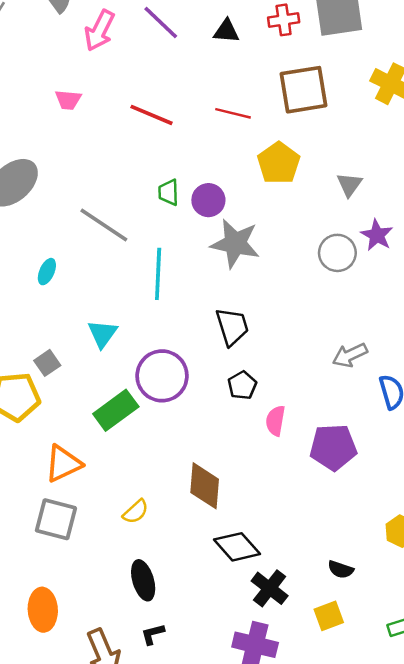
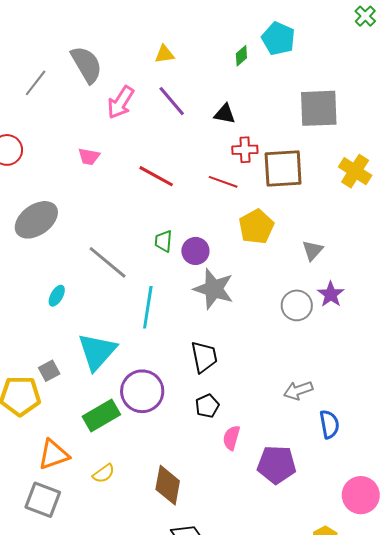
red cross: (284, 20) -> (245, 150), moved
cyan triangle: (103, 334) -> (97, 352), size x1.6
yellow semicircle: (136, 512) -> (104, 473), moved

